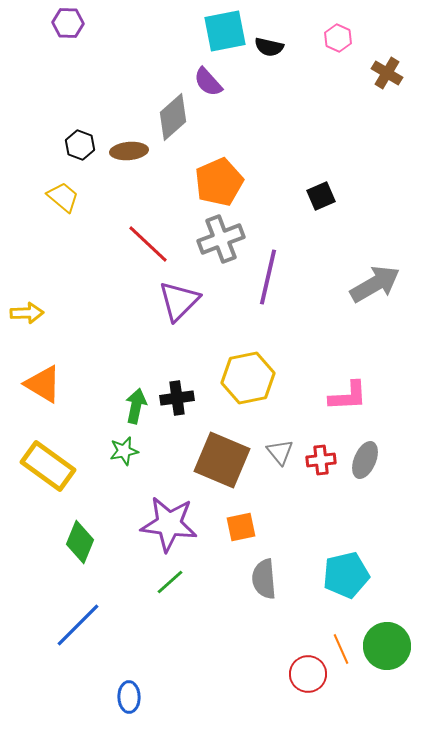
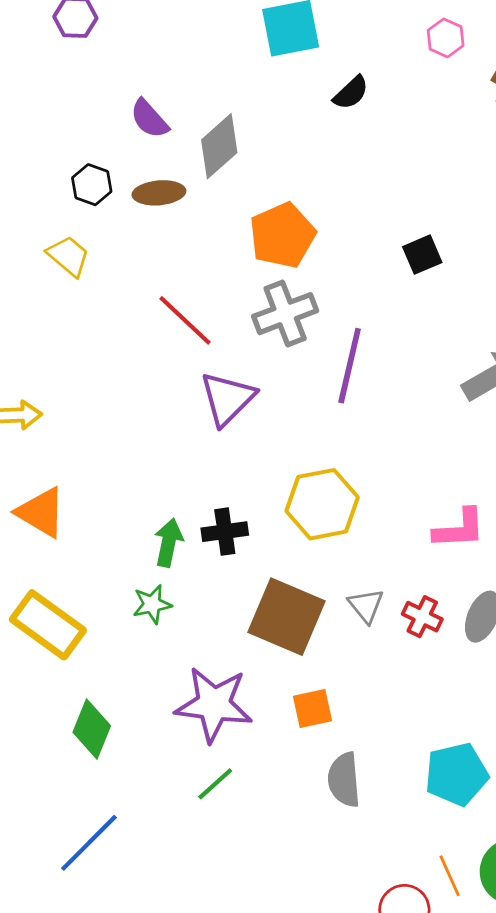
black semicircle: (269, 47) -> (351, 93), moved, turned -56
purple semicircle: (208, 82) -> (149, 119), moved
red cross: (321, 460) -> (422, 617), turned 32

